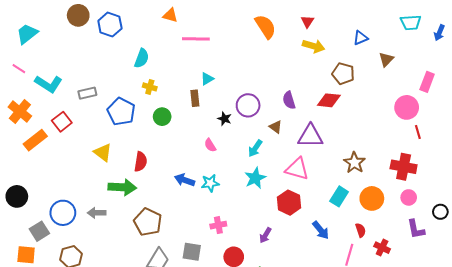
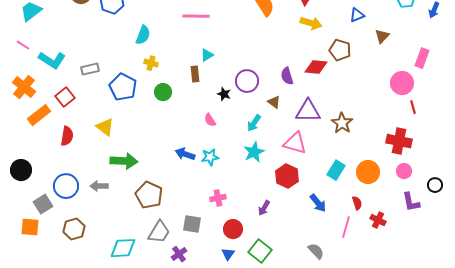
red diamond: (329, 100) -> (316, 67), moved
red semicircle: (141, 162) -> (67, 136), moved
brown star: (354, 163) -> (342, 123), moved

